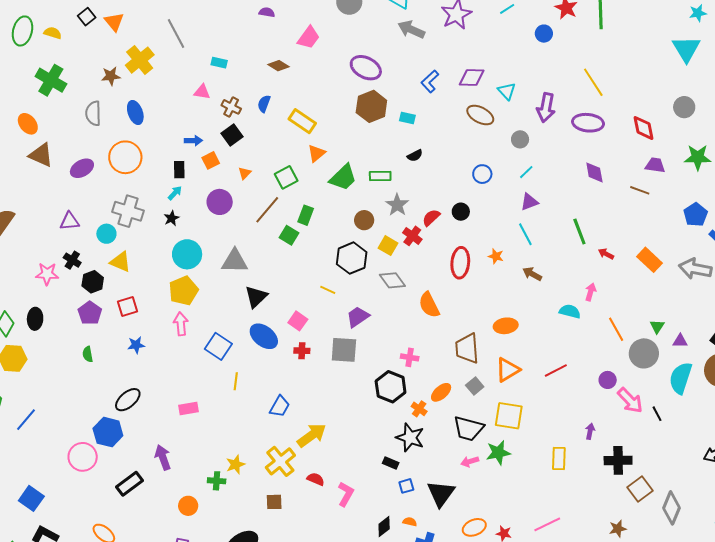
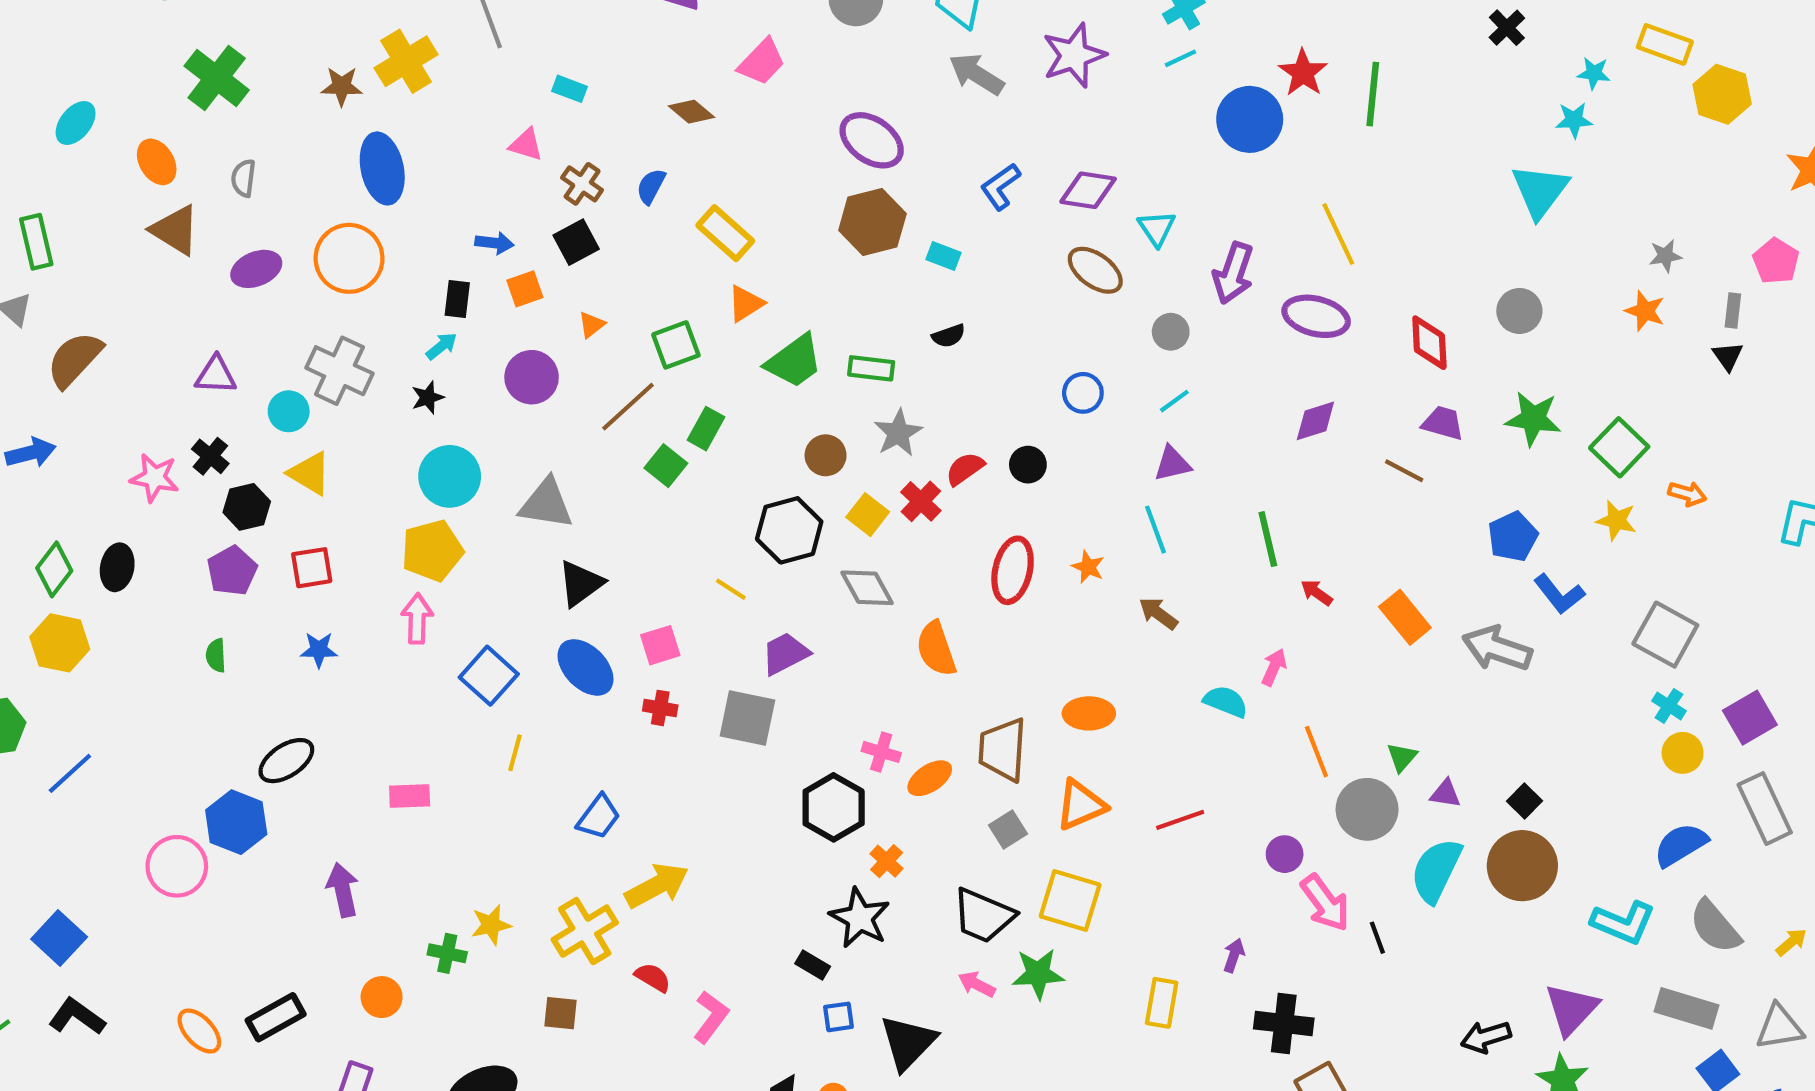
blue circle: (544, 34) -> (1250, 119), size x1.8
blue ellipse: (135, 112) -> (382, 168), size x1.4
gray semicircle: (93, 113) -> (243, 178), moved, size x0.7
purple diamond: (594, 172) -> (1315, 421), turned 75
pink square: (298, 321) -> (660, 645), turned 30
orange ellipse: (441, 392) -> (930, 778), moved
pink arrow: (470, 462) -> (977, 984), turned 36
black rectangle: (130, 484) -> (276, 1017), moved

